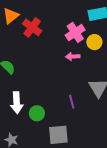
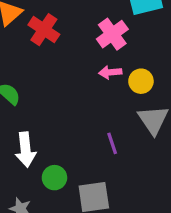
yellow circle: (94, 42) -> (141, 81), moved
green circle: (37, 113) -> (54, 178), moved

